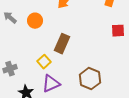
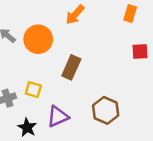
orange circle: (35, 21) -> (38, 39), size x1.5
yellow square: (44, 62) -> (33, 90), moved, turned -32

